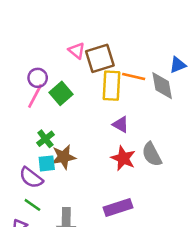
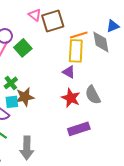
orange line: (134, 77) -> (79, 35), turned -30
yellow rectangle: (112, 86) -> (76, 51), moved
purple rectangle: (118, 208) -> (79, 129), moved

